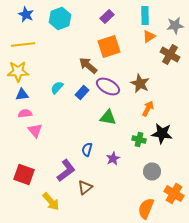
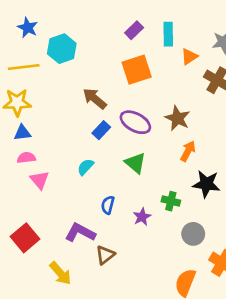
cyan rectangle: (145, 16) -> (168, 34), moved
cyan hexagon: (60, 18) -> (62, 49), moved
brown arrow: (88, 66) -> (95, 99), moved
cyan semicircle: (57, 88) -> (85, 167), moved
green triangle: (108, 118) -> (135, 163), turned 30
green cross: (139, 140) -> (171, 201), moved
purple L-shape: (66, 170) -> (80, 233), turned -115
red square: (24, 174) -> (25, 238), turned 30

